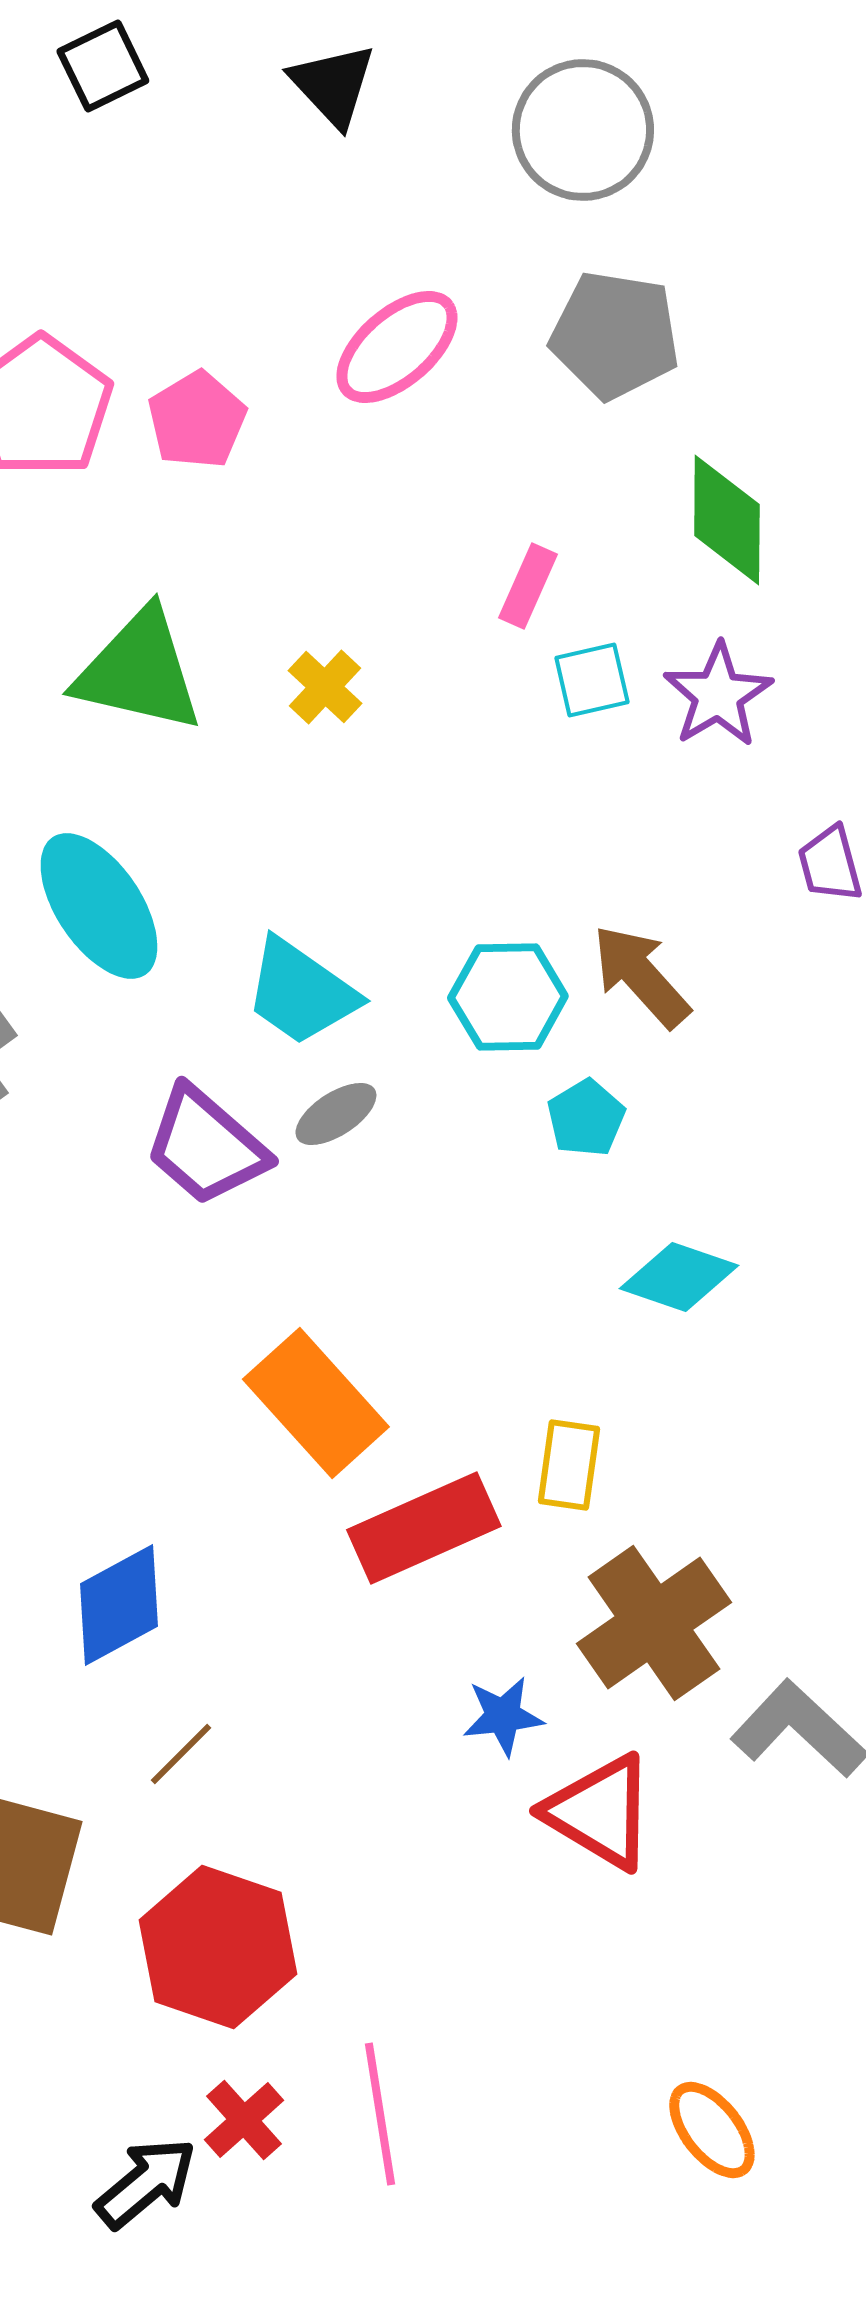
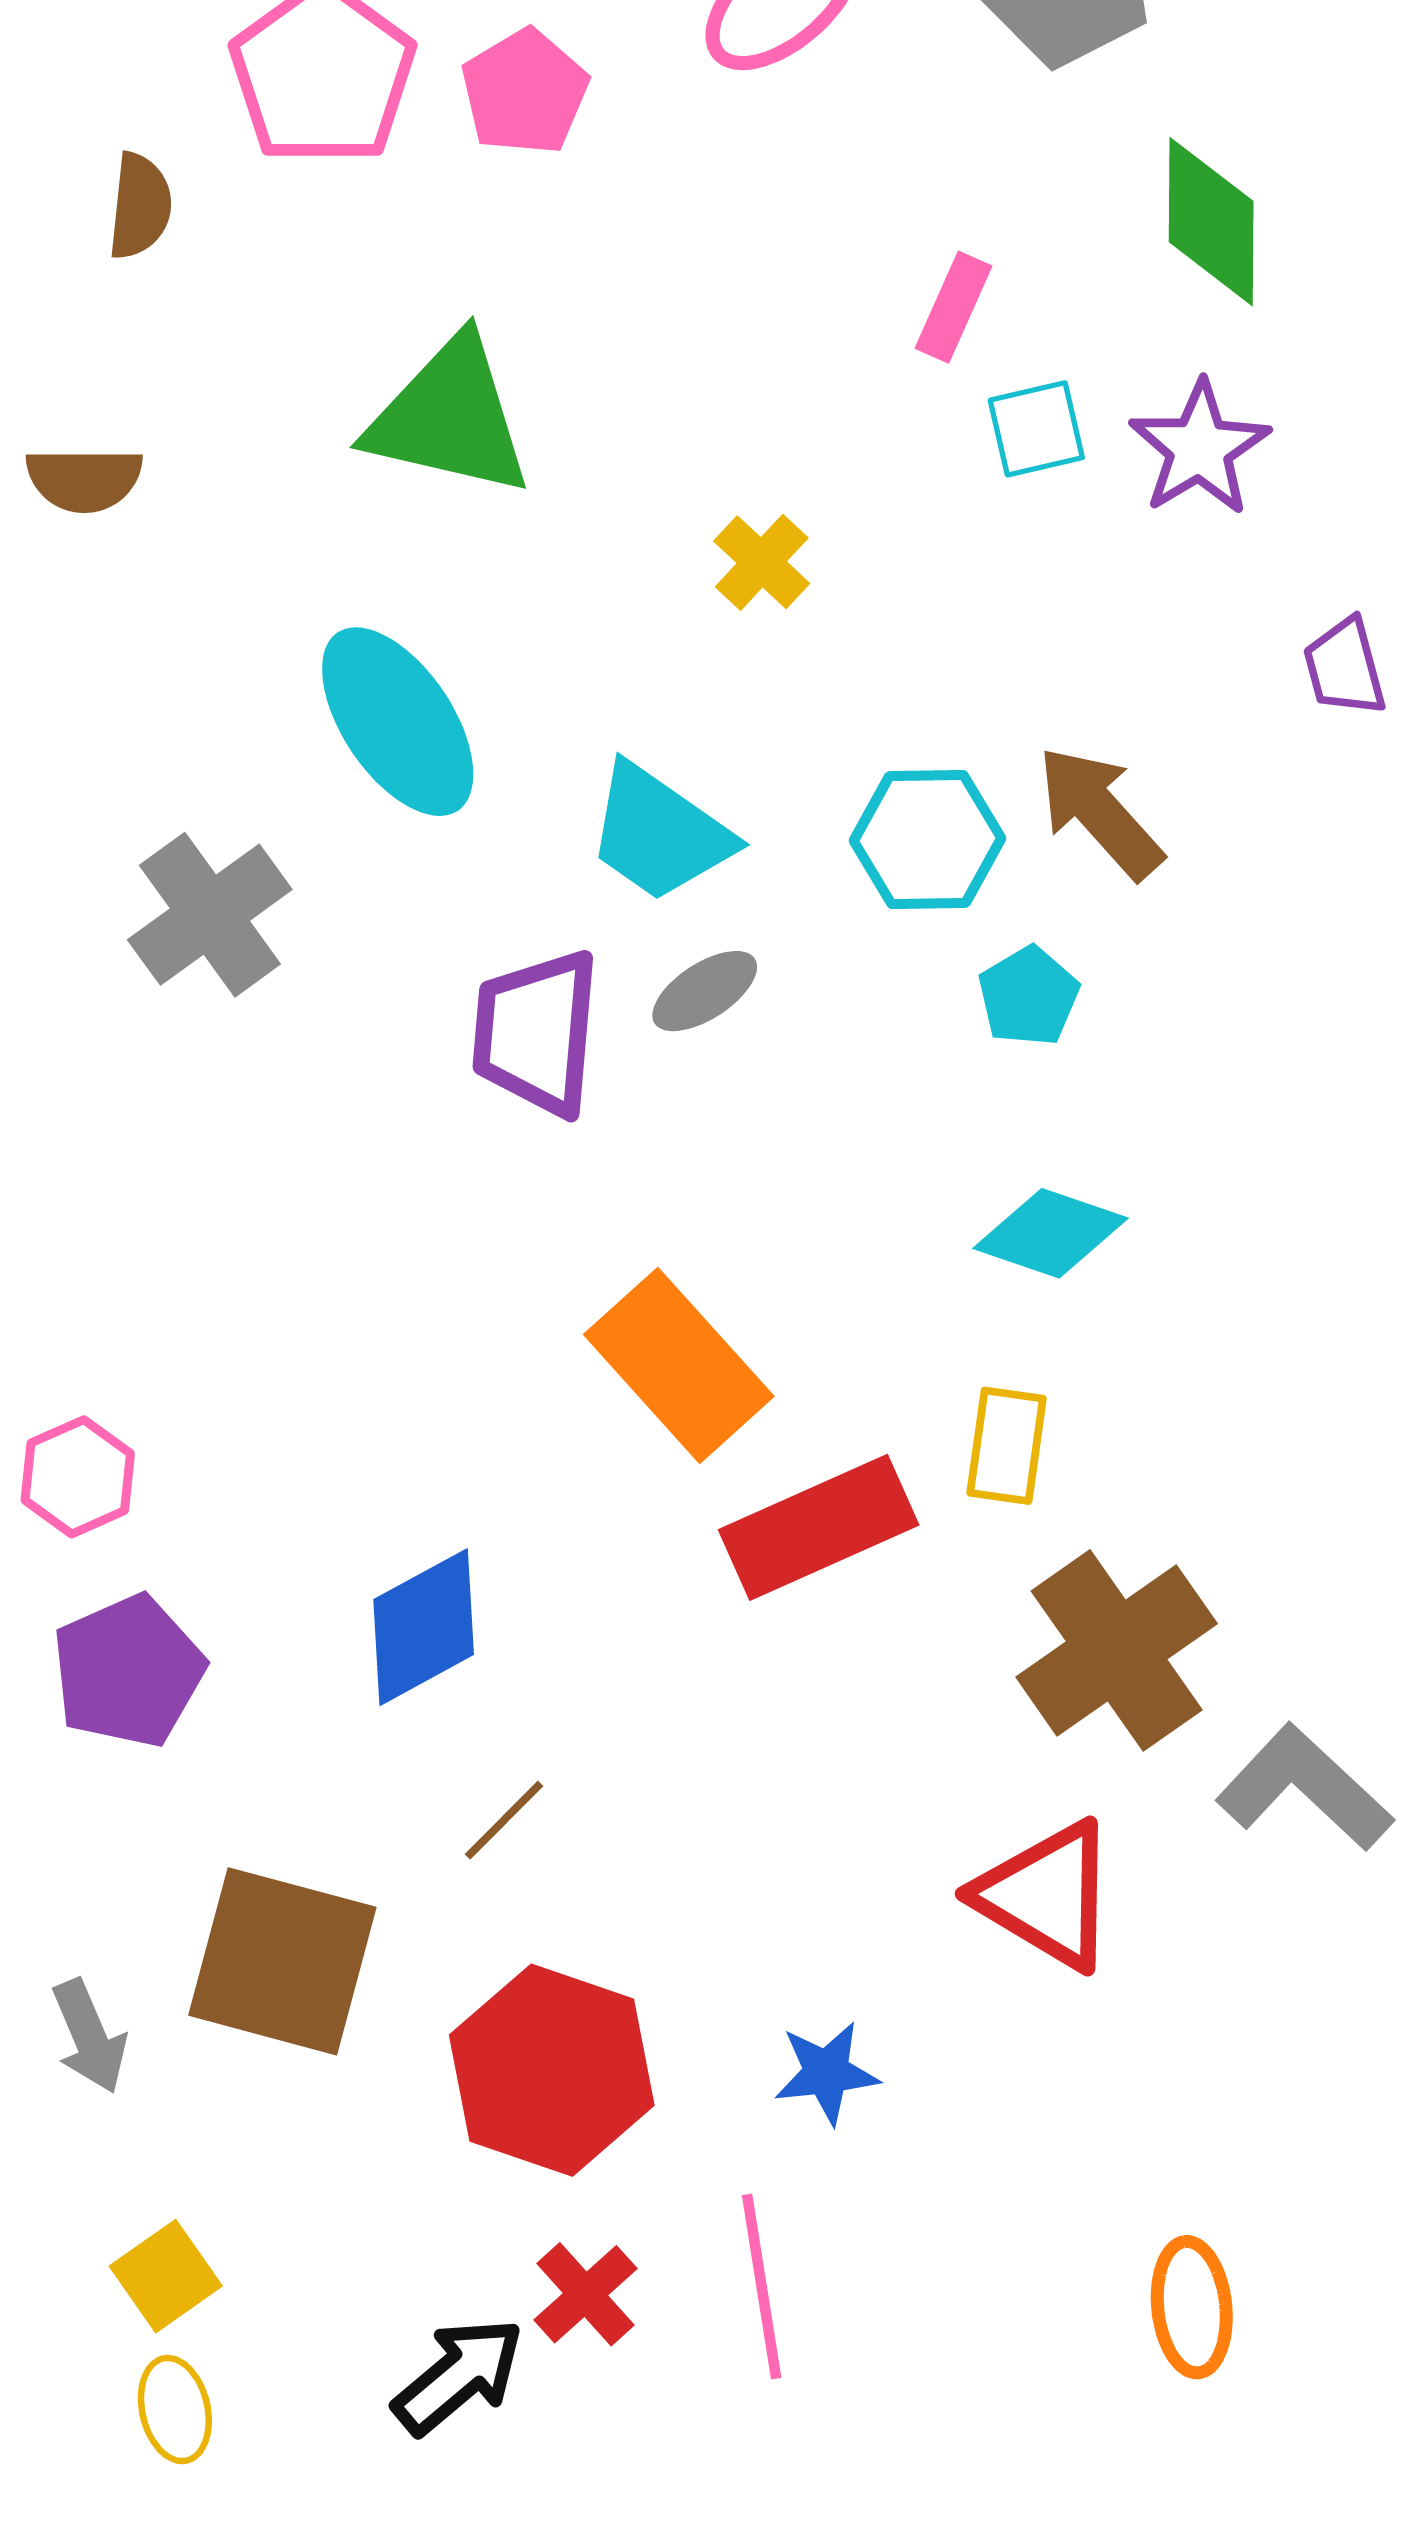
yellow cross: (325, 687) -> (762, 562), moved
purple trapezoid: (206, 1146) -> (536, 1033), turned 54
cyan diamond: (679, 1277) -> (1051, 1233), moved
blue star: (503, 1716) -> (826, 2073), moved
orange ellipse: (712, 2130) -> (1192, 2307), turned 32

